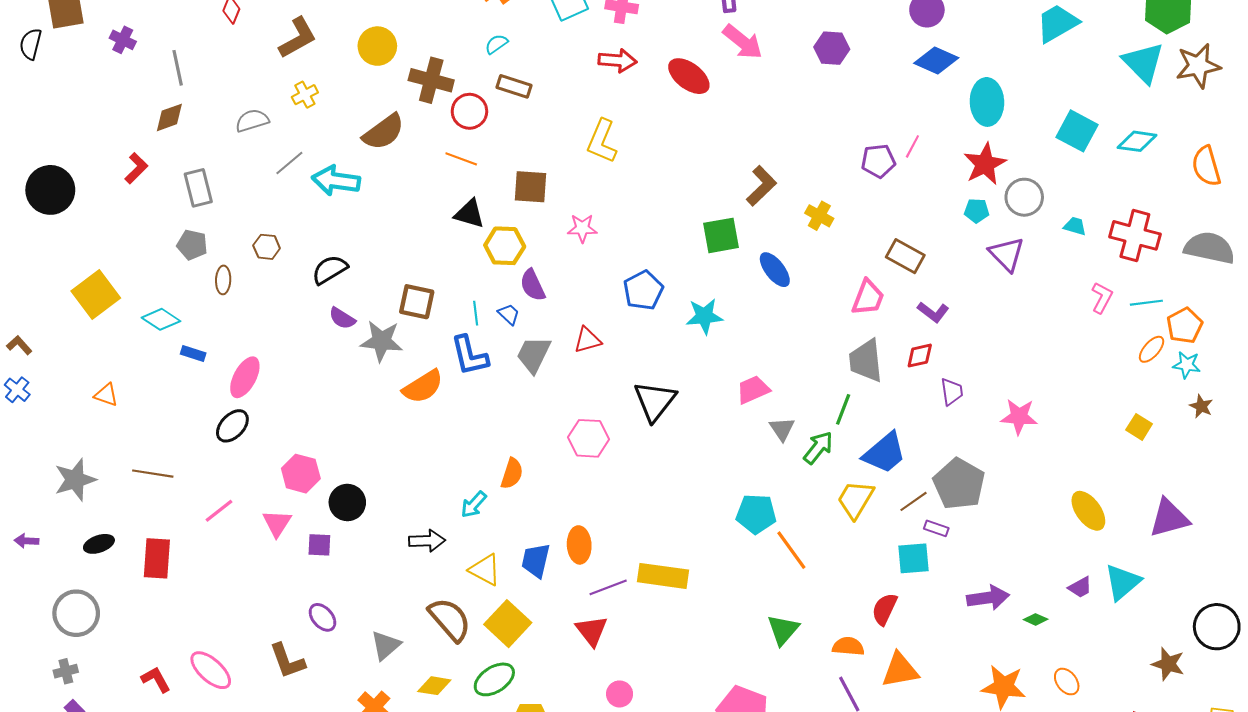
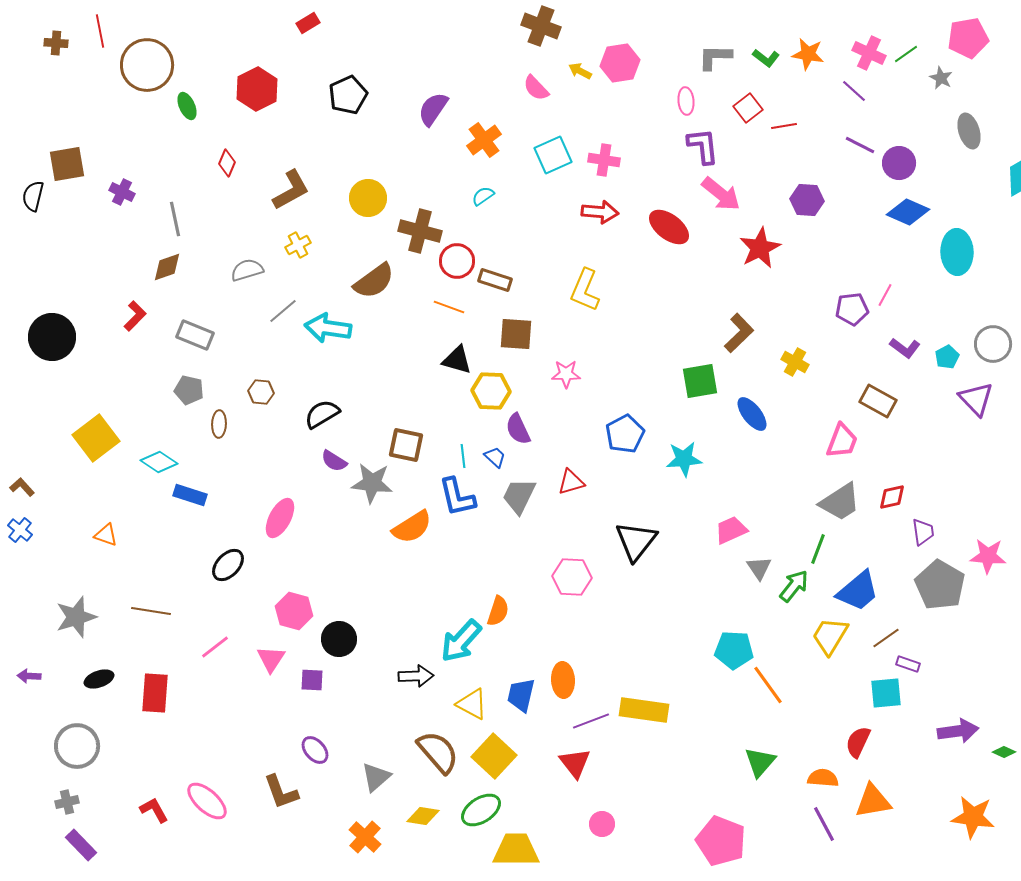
brown rectangle: (514, 86) -> (495, 280), moved
red star: (985, 164) -> (760, 248), moved
gray rectangle: (198, 188) -> (195, 335), turned -54
cyan pentagon: (977, 211) -> (947, 357), turned -30
purple L-shape: (933, 312) -> (905, 348), moved
blue rectangle: (193, 353) -> (190, 495), size x1.4
gray trapezoid: (866, 361) -> (840, 502), turned -117
pink ellipse: (245, 377) -> (280, 518), moved
gray pentagon: (959, 484) -> (940, 585), moved
cyan arrow: (474, 505) -> (461, 641), size x1.6

